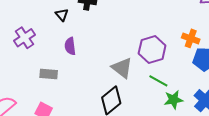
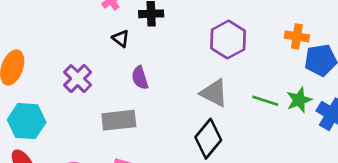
purple hexagon: (152, 49) -> (228, 39), moved
gray rectangle: (49, 74) -> (119, 120), size x1.4
green star: (173, 100) -> (299, 100), moved

